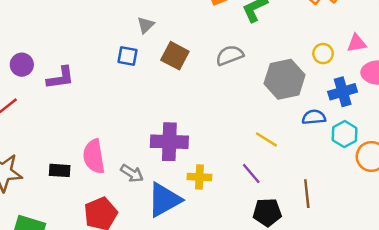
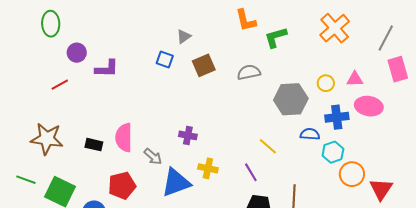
brown square: (175, 56) -> (204, 65), turned 30
purple cross: (169, 142) -> (188, 135), size x0.6

